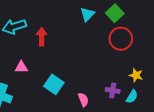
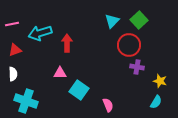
red circle: (121, 39) -> (129, 45), moved
pink triangle: (21, 67) -> (60, 73), moved
purple cross: (113, 90) -> (137, 67), moved

